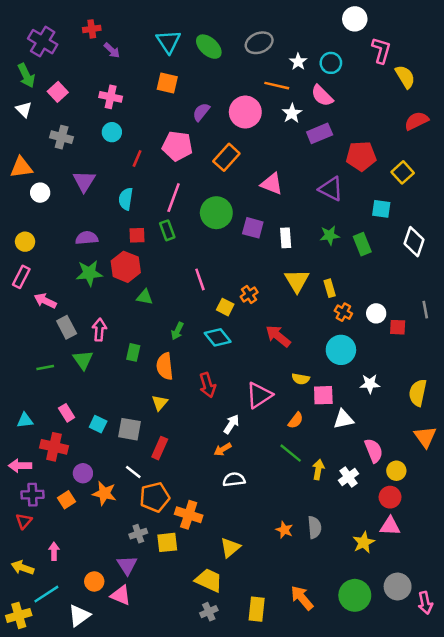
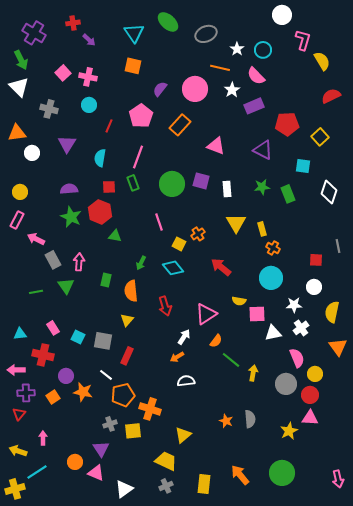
green ellipse: (209, 47) -> (168, 22), moved
pink square: (58, 92) -> (63, 73), moved
white triangle: (24, 109) -> (19, 87), size x1.5
pink pentagon: (177, 146) -> (141, 116), turned 30
green circle: (216, 213) -> (172, 184), moved
green star: (89, 273) -> (71, 217), turned 30
white circle: (376, 313) -> (314, 287), moved
orange semicircle: (296, 420) -> (216, 341), moved
white cross: (348, 477) -> (301, 328), moved
gray circle: (398, 587) -> (286, 384), moved
white triangle: (79, 615) -> (124, 489), moved

